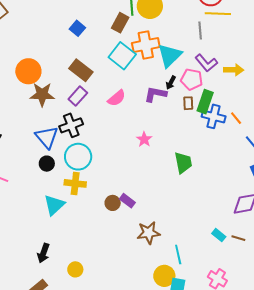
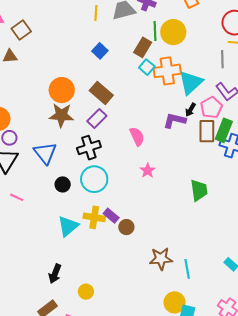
cyan square: (122, 56) -> (147, 67), moved, size x0.6
orange circle: (28, 71) -> (62, 90), moved
pink pentagon: (192, 79) -> (211, 107), turned 30
pink semicircle: (117, 98) -> (137, 136), moved, turned -78
brown rectangle: (188, 103) -> (207, 131), size x1.6
blue triangle: (47, 137) -> (45, 153), moved
pink star: (144, 139) -> (148, 171), moved
yellow cross: (75, 183) -> (94, 217), moved
purple rectangle: (127, 201) -> (111, 216), moved
cyan line: (178, 255) -> (187, 269), moved

